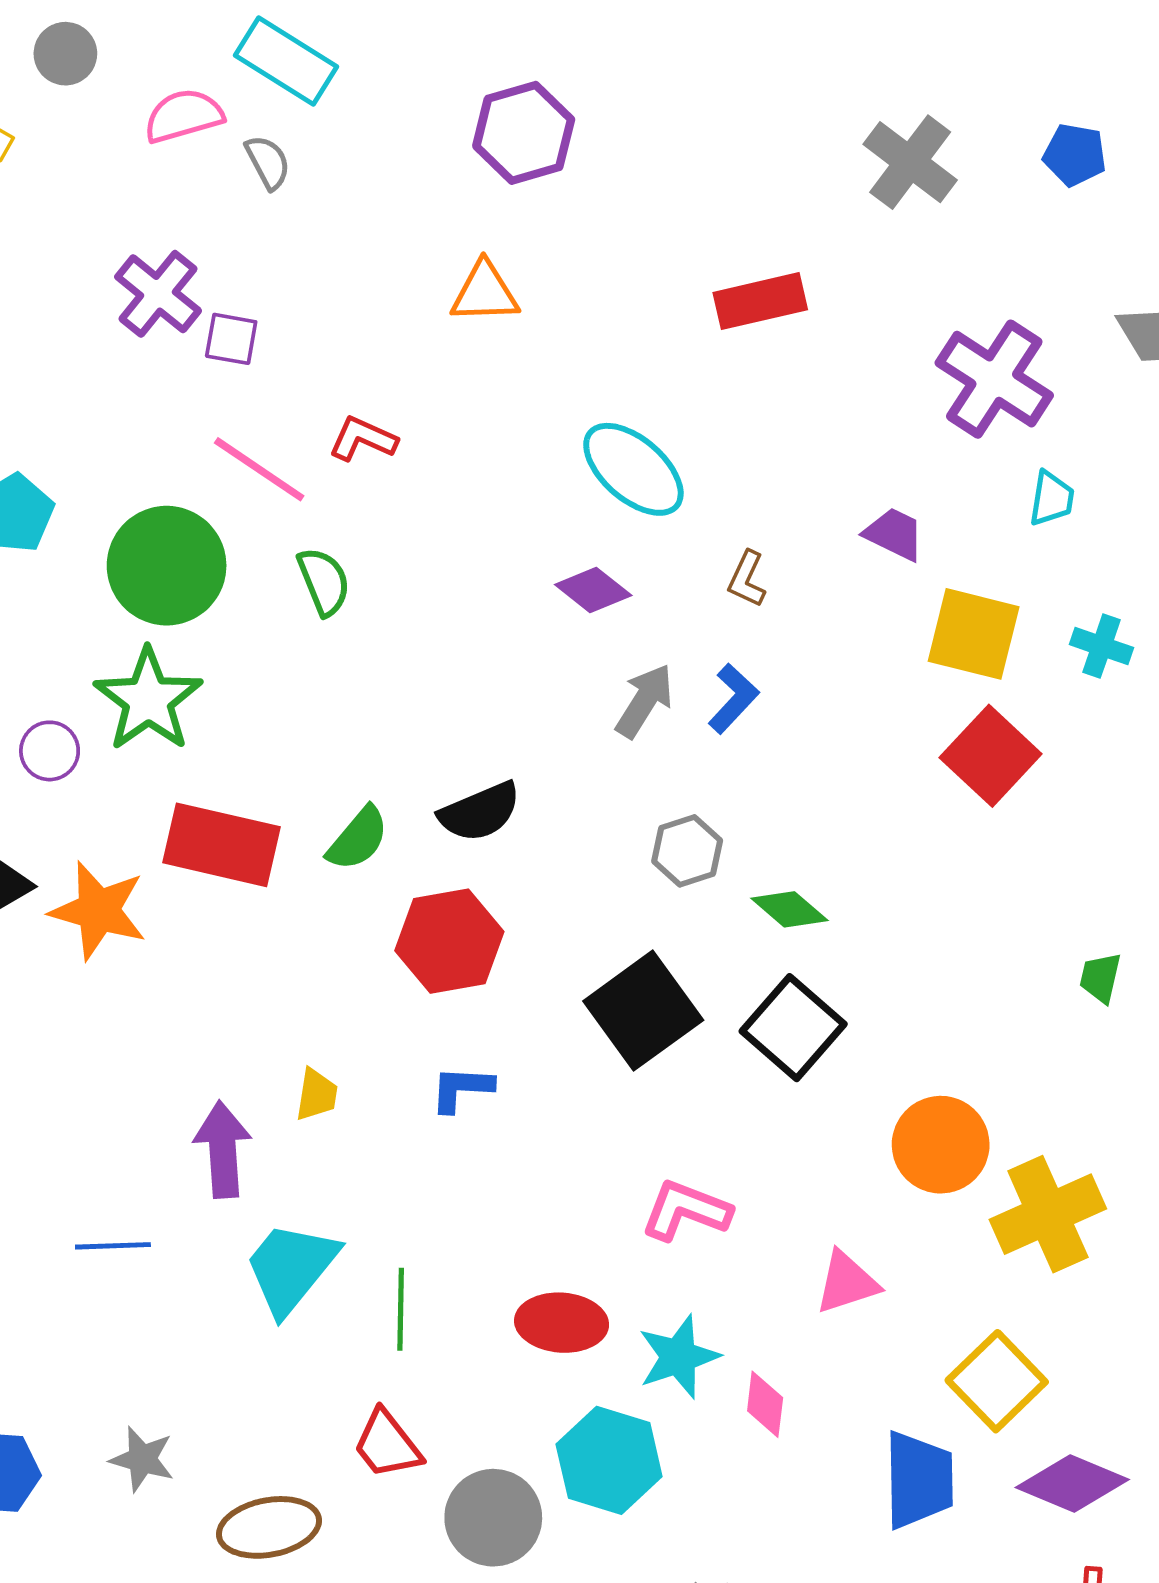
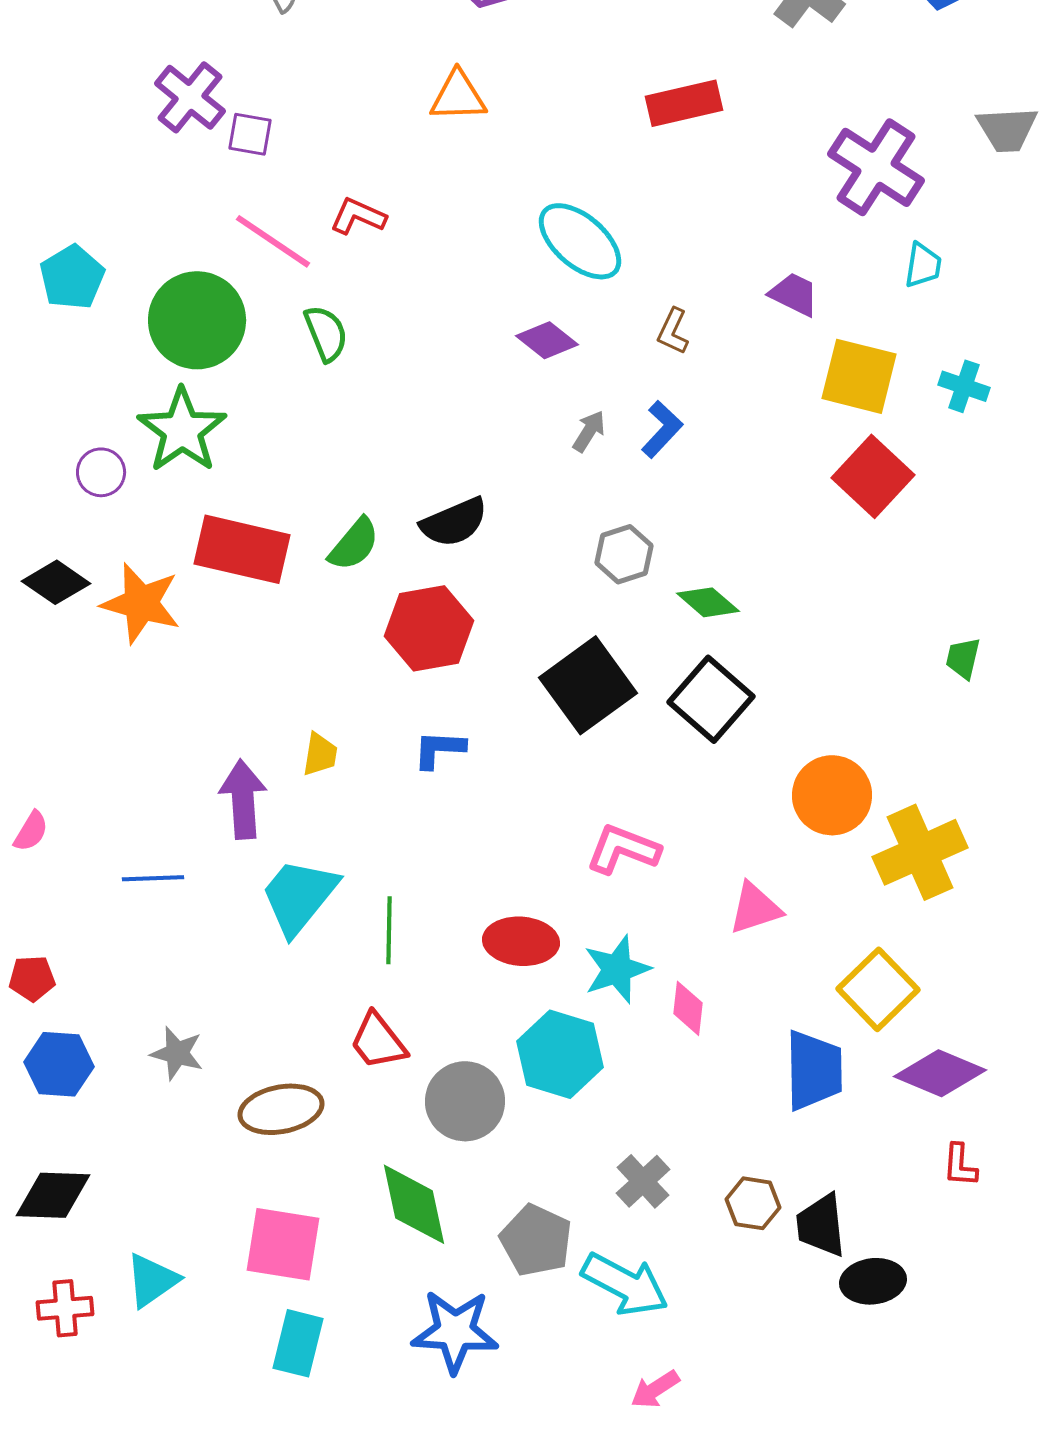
gray arrow: (644, 701) -> (589, 431), size x0.7

